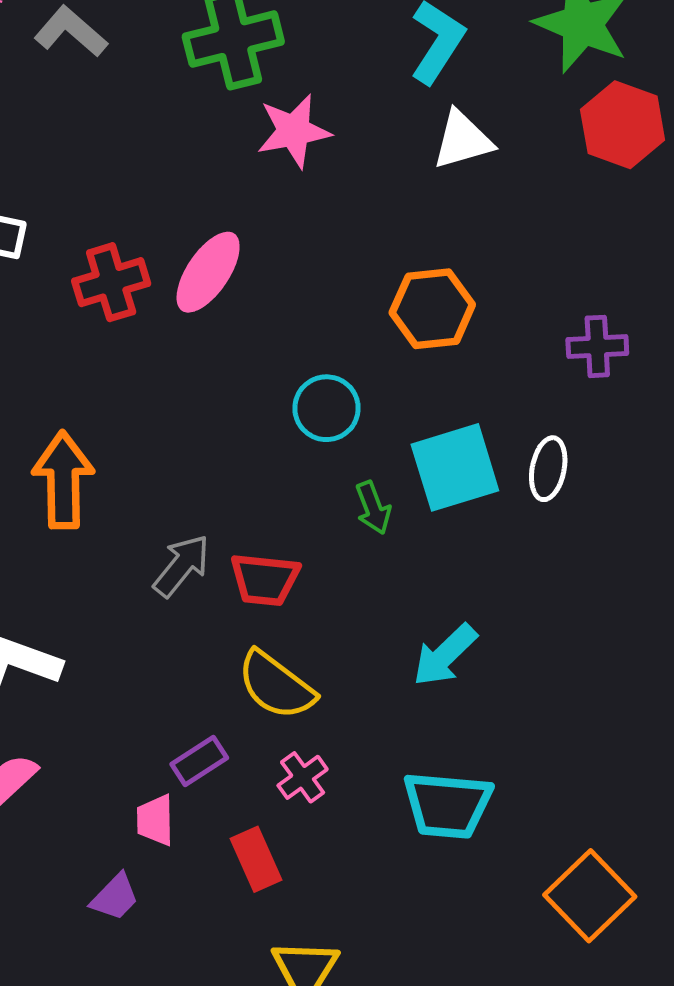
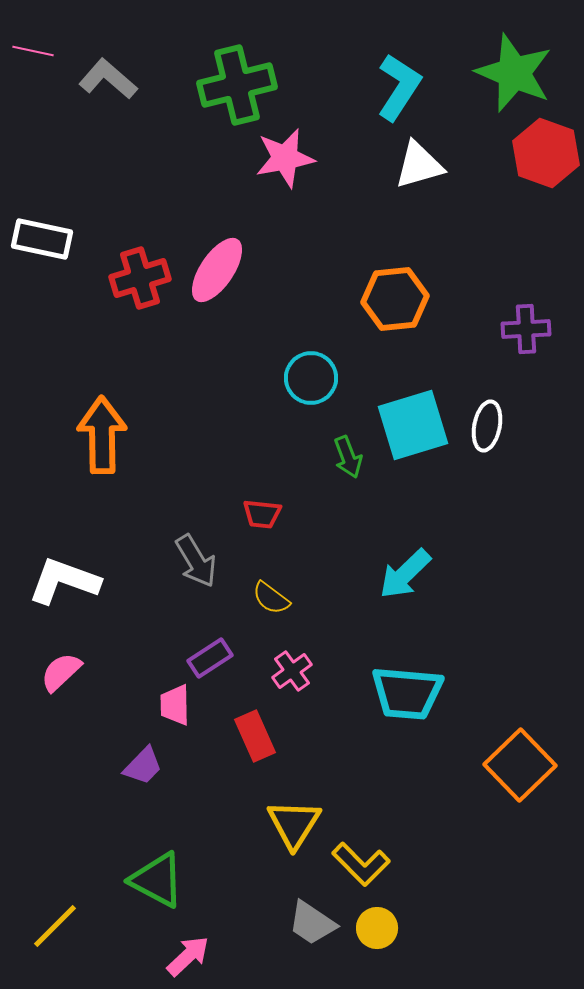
gray arrow: (182, 566) -> (196, 561), moved, turned 110
red trapezoid: (265, 580) -> (262, 514), size x0.7
yellow semicircle: (276, 685) -> (271, 598), size x0.6

